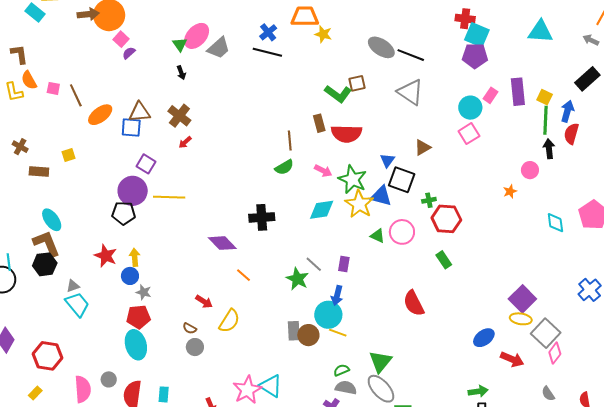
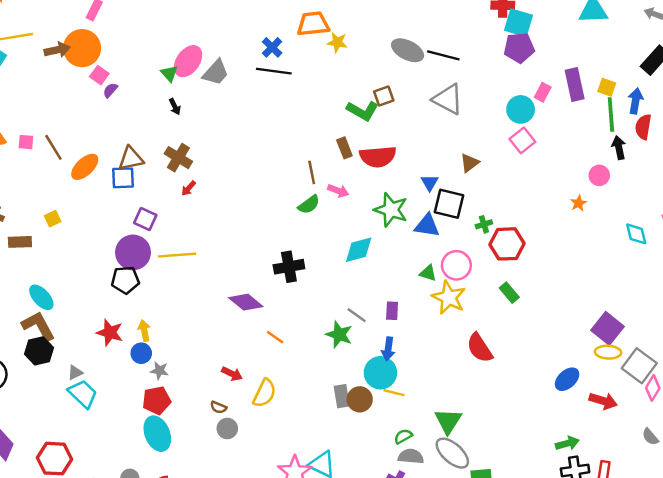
pink arrow: (323, 171) -> (338, 191), moved
yellow star: (359, 204) -> (449, 298), moved

